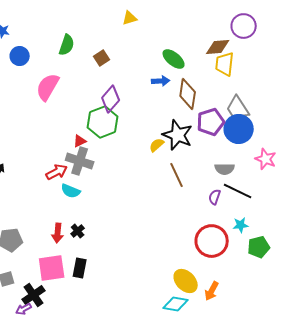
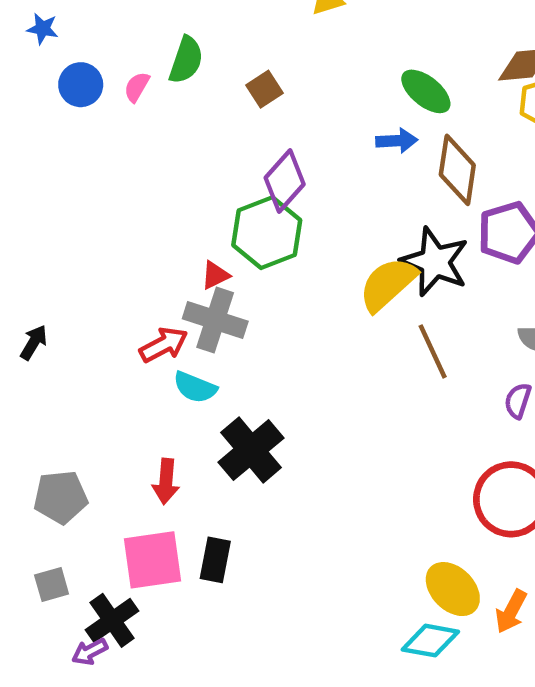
pink semicircle: (48, 87) -> (137, 87), moved, size x0.5
yellow semicircle: (157, 145) -> (388, 284), size x1.8
black cross: (78, 231) -> (251, 450), moved, size x2.0

